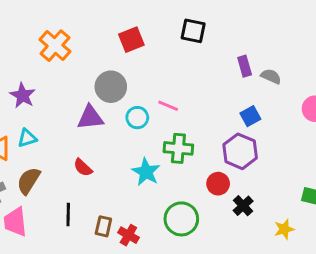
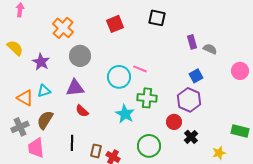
gray circle: (111, 87) -> (80, 56), moved
purple triangle: (90, 118) -> (75, 88), moved
cyan circle: (137, 118) -> (119, 77), size x1.5

